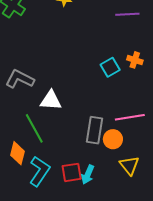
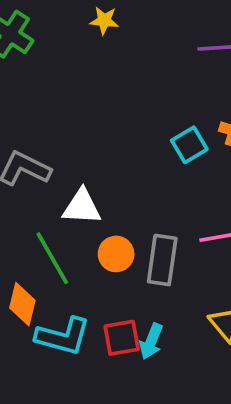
orange circle: (113, 139) -> (116, 254), moved
cyan L-shape: (39, 171) -> (63, 336), turned 72

